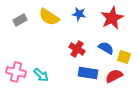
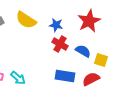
blue star: (79, 14) -> (56, 25), moved
red cross: (77, 49) -> (60, 44), moved

